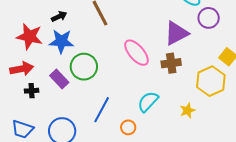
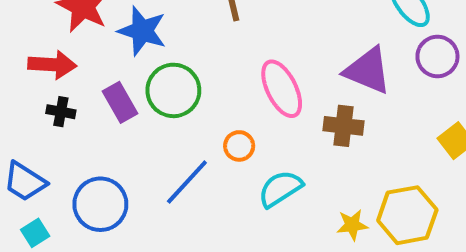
purple triangle: (176, 33) -> (368, 71), turned 36
yellow hexagon: (211, 81) -> (407, 215), moved
orange circle: (128, 127) -> (239, 146), moved

